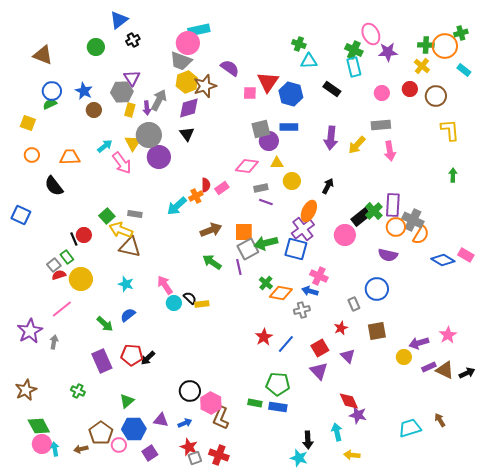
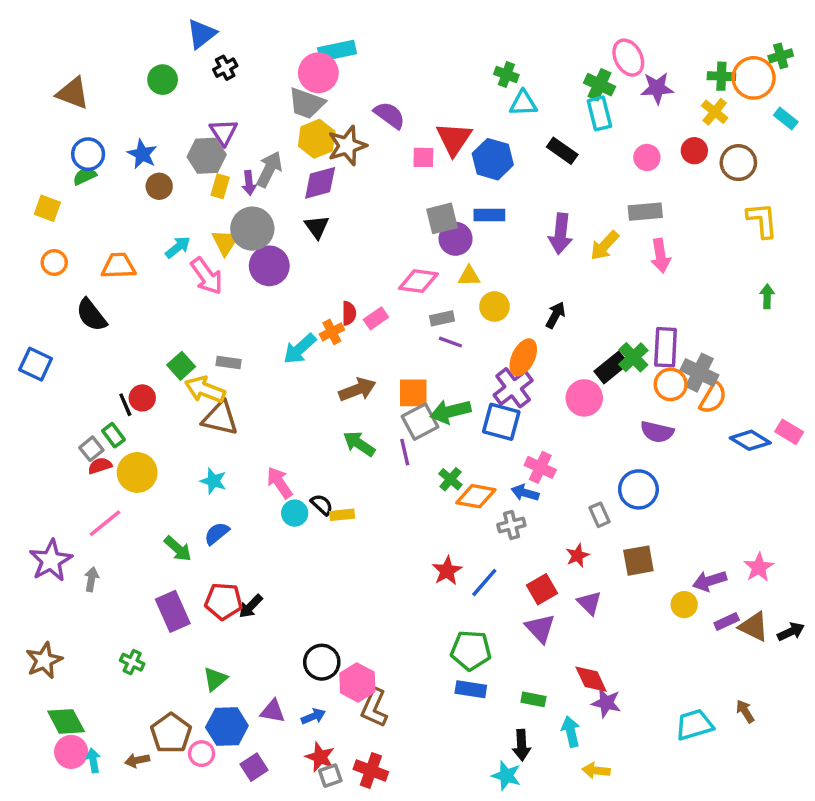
green rectangle: (255, 403) -> (533, 699), moved

